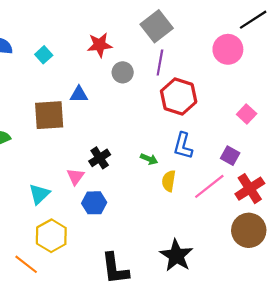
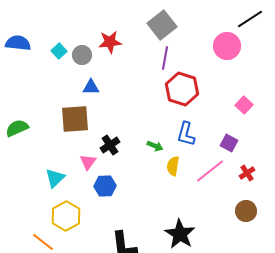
gray circle: (123, 72) -> (82, 55), moved
brown square: (49, 115) -> (75, 119), moved
red cross: (250, 189) -> (247, 173), size x0.6
brown circle: (249, 230) -> (246, 211), size x0.7

